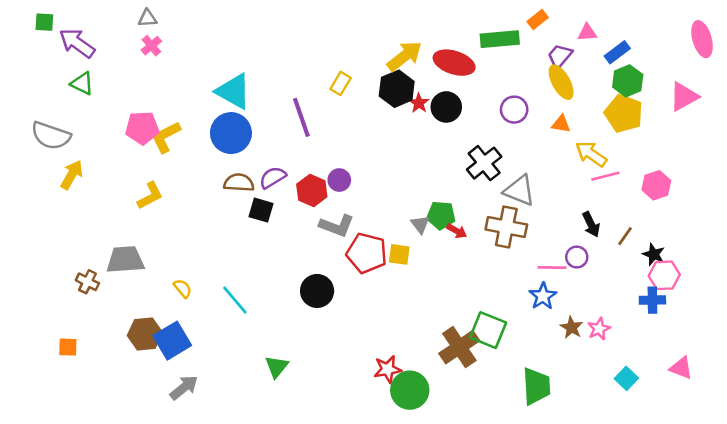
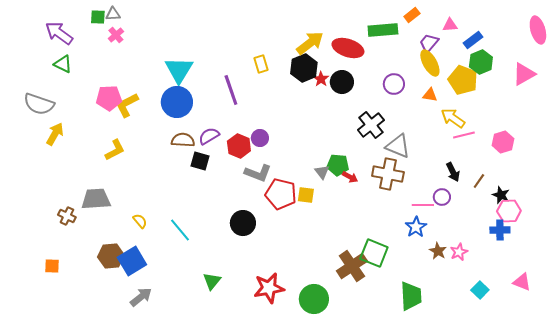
green square: (44, 22) -> (98, 17), moved
yellow rectangle: (341, 83) -> (261, 64), turned -48
cyan triangle: (234, 91) -> (179, 70), turned 32
yellow pentagon: (624, 113) -> (463, 80), moved
red star: (388, 369) -> (269, 288), moved, size x1.4

